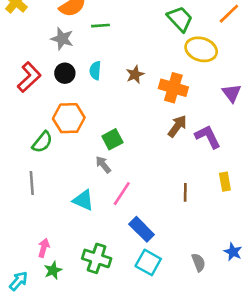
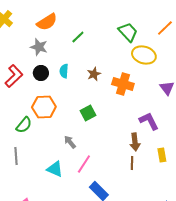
green line: (101, 26) -> (78, 37), moved, turned -40
brown arrow: (177, 126) -> (135, 142), moved, turned 138
green square: (112, 139) -> (88, 113), moved

